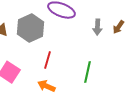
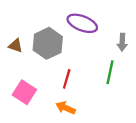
green line: (87, 72) -> (110, 72), moved

